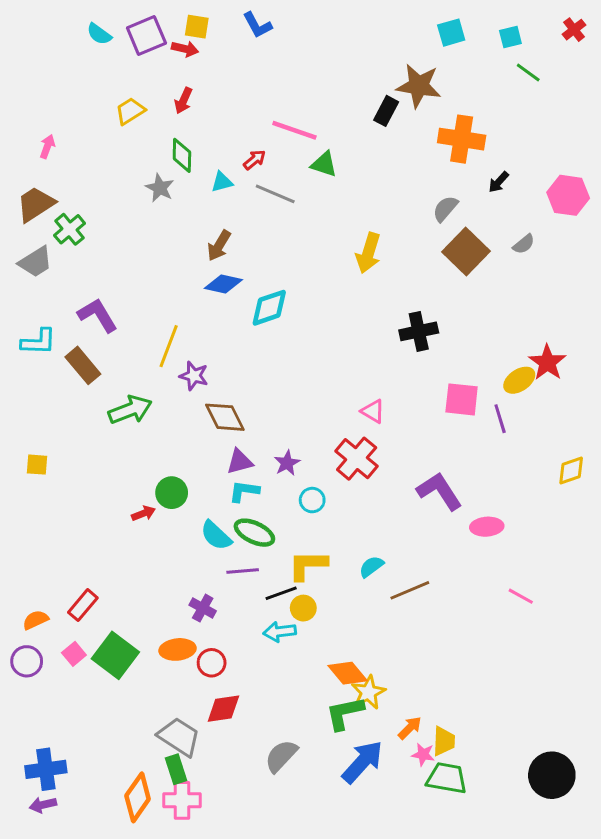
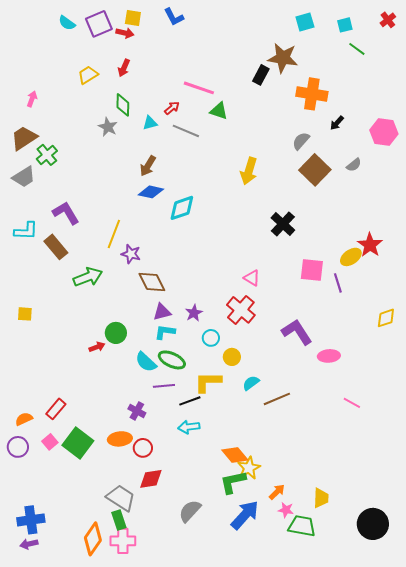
black cross: (419, 331) -> (283, 224), turned -35
yellow circle: (303, 608) -> (232, 357), moved
yellow trapezoid: (444, 741) -> (321, 498), moved

